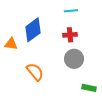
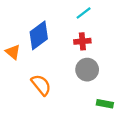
cyan line: (71, 11) -> (84, 13), turned -32
orange triangle: (11, 44) -> (13, 52), turned 32

